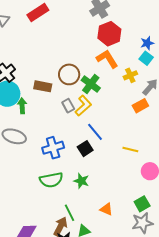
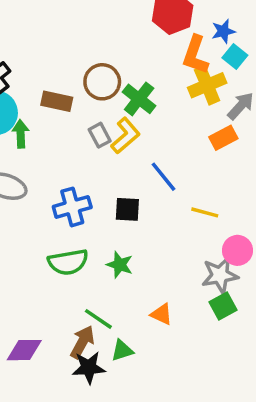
blue star: (147, 43) -> (223, 31), moved
orange L-shape: (107, 59) -> (195, 55), moved, turned -130
yellow cross: (130, 75) -> (207, 85), size x1.5
blue line: (95, 132) -> (163, 177), moved
black square: (85, 149) -> (127, 209), turned 35
green line: (70, 213) -> (98, 319), turned -30
gray star: (142, 223) -> (220, 275), moved

